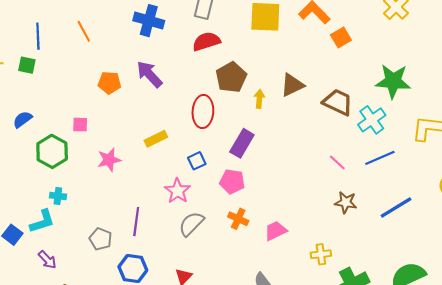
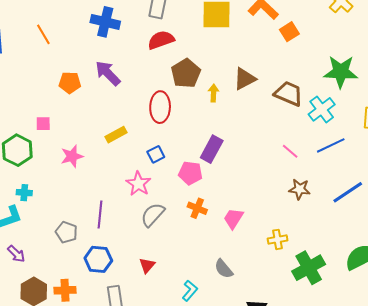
purple rectangle: (242, 143) -> (212, 149), moved
pink trapezoid: (276, 231) -> (233, 218), turned -30

